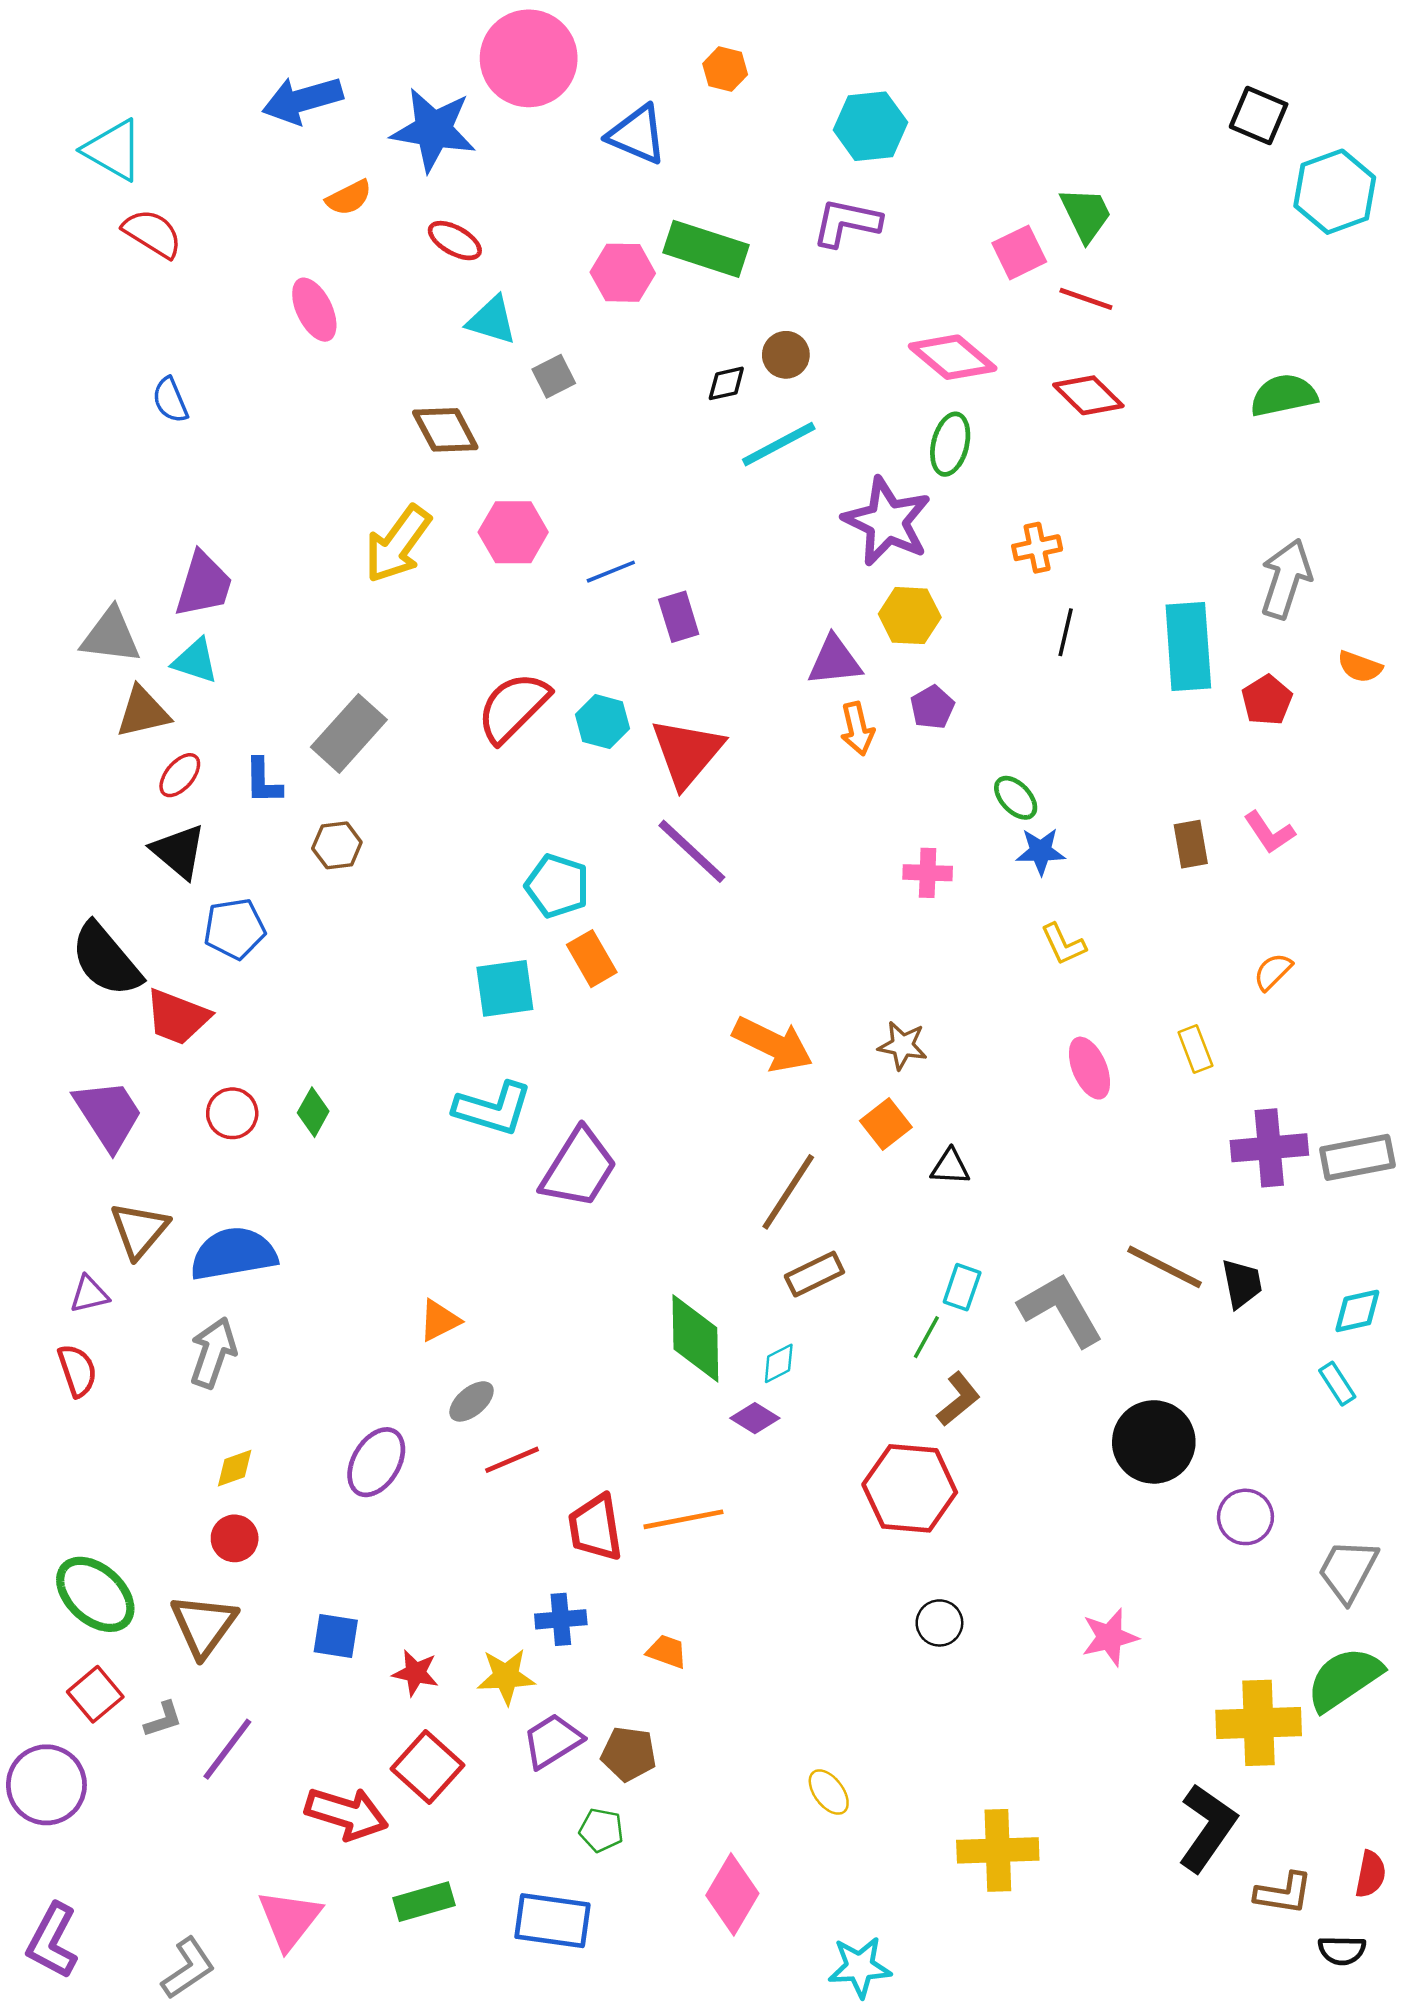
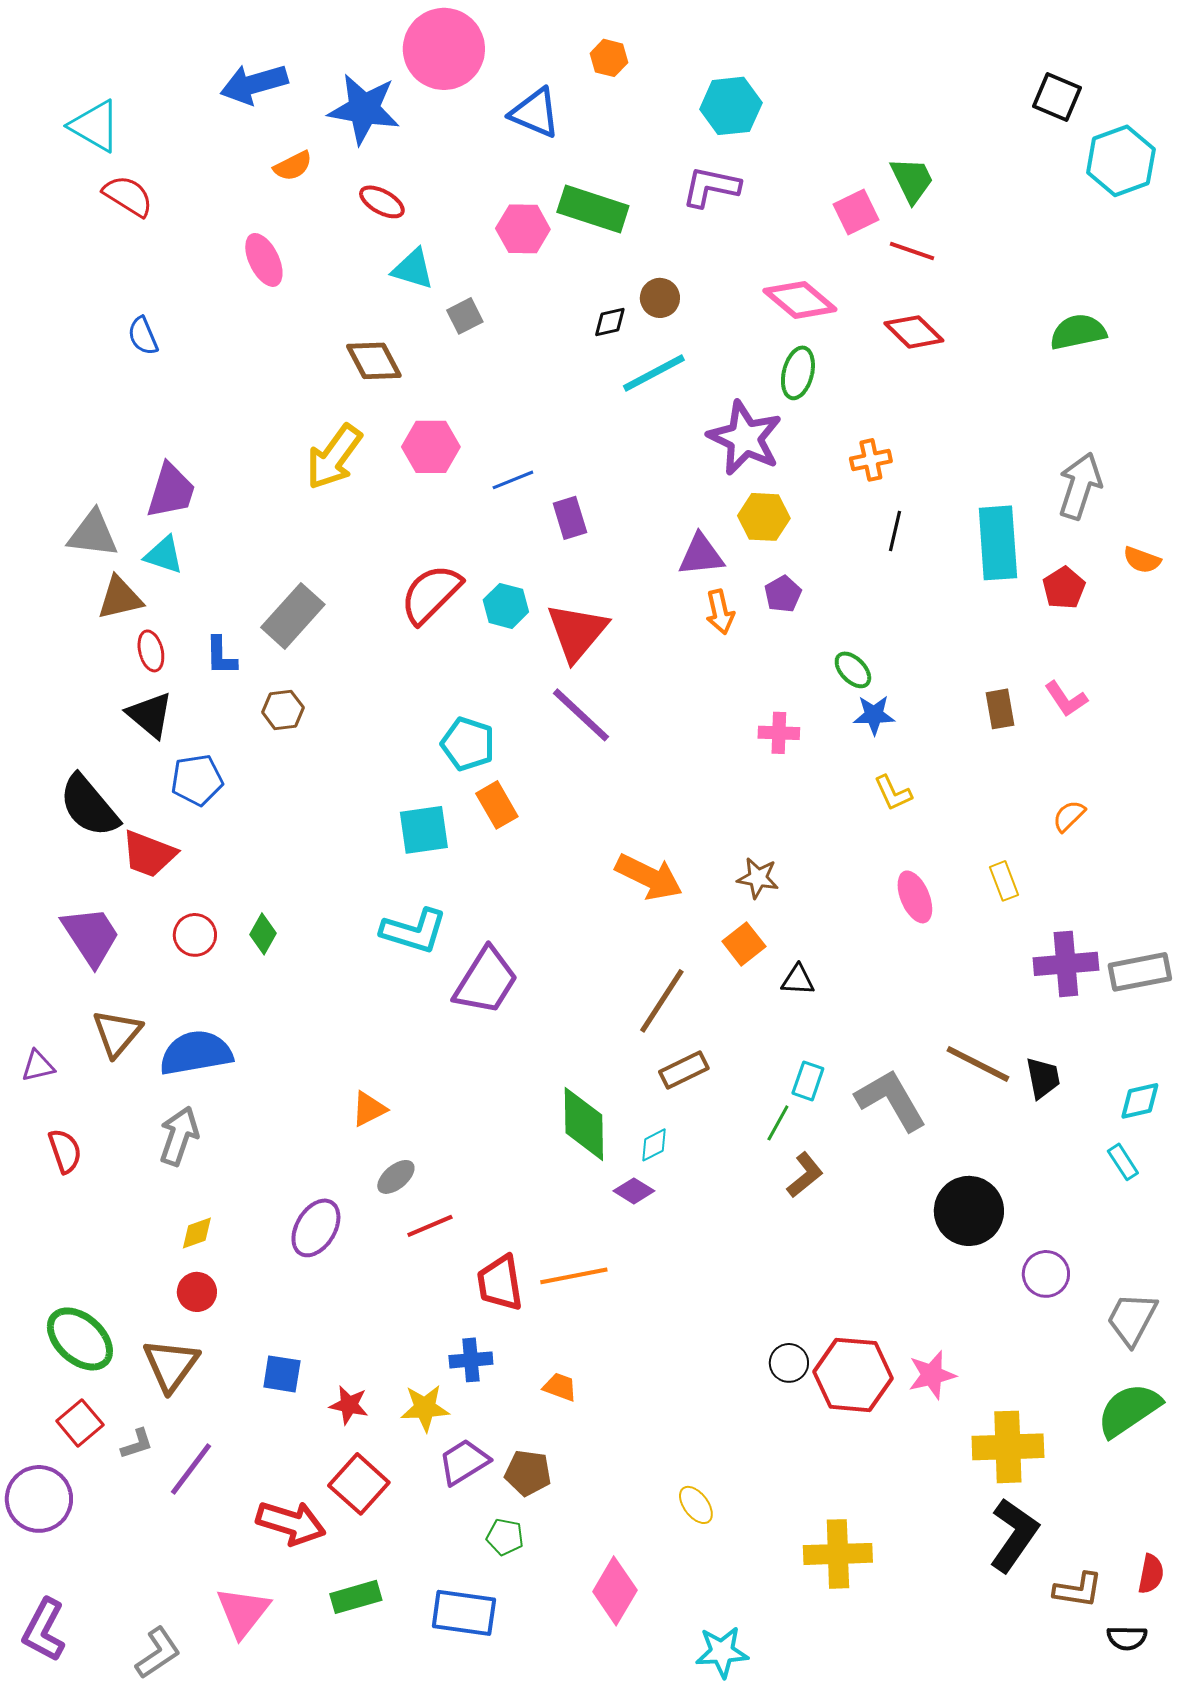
red ellipse: (180, 775) -> (151, 651), turned -54
purple triangle: (89, 1294) -> (38, 1066), moved
red hexagon: (910, 1488) -> (853, 1375), moved
yellow cross: (1259, 1723) -> (1008, 1447), moved

